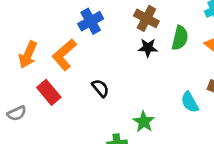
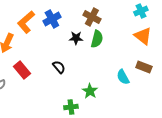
green semicircle: (180, 38) -> (97, 39), moved
black star: (148, 48) -> (76, 38), moved
orange L-shape: (64, 55) -> (26, 22), moved

